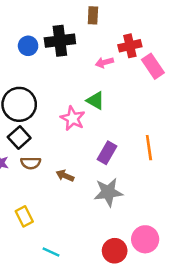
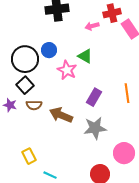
blue circle: (28, 46) -> (49, 50), moved
brown arrow: (65, 176) -> (61, 115), size x1.6
yellow rectangle: (24, 216) -> (29, 156), moved
pink circle: (145, 239) -> (124, 153), moved

